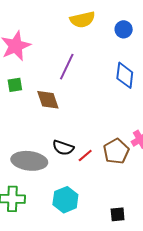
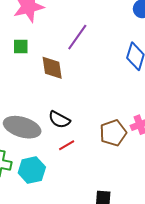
red line: (85, 156) -> (67, 145), moved
cyan hexagon: (65, 200) -> (32, 170), moved

